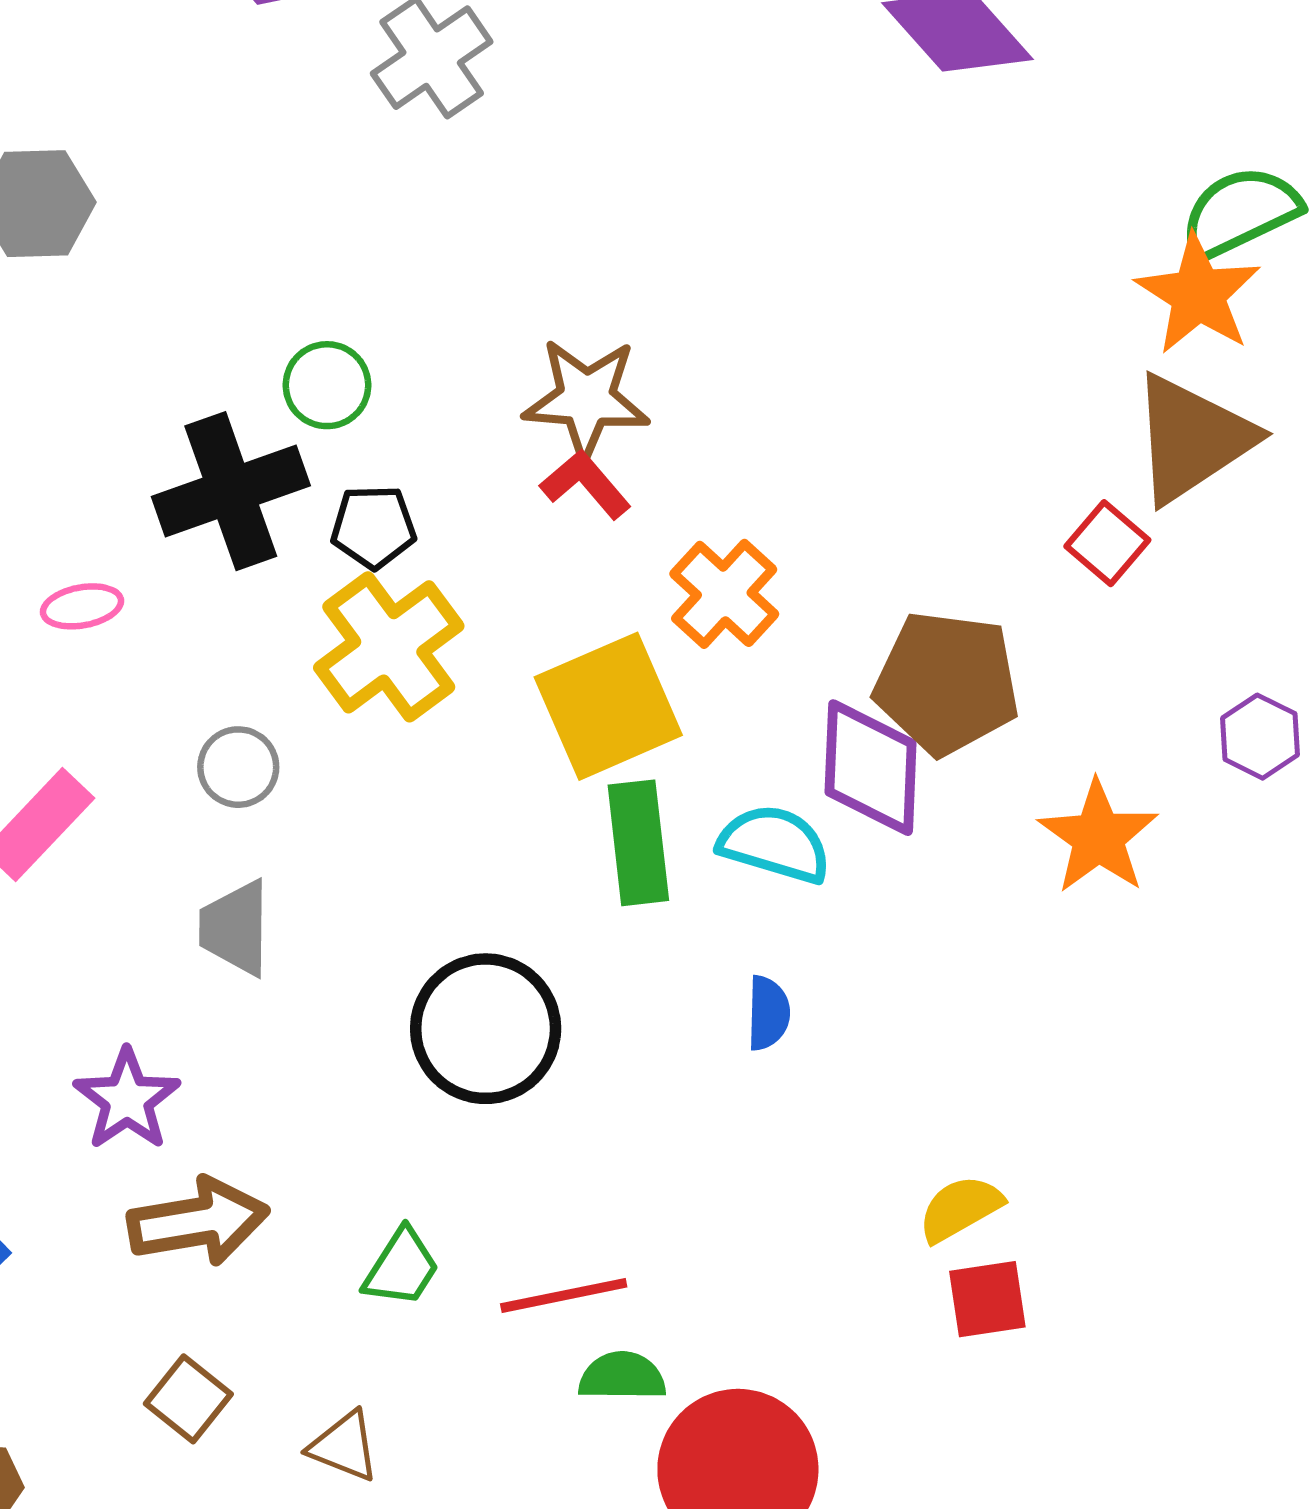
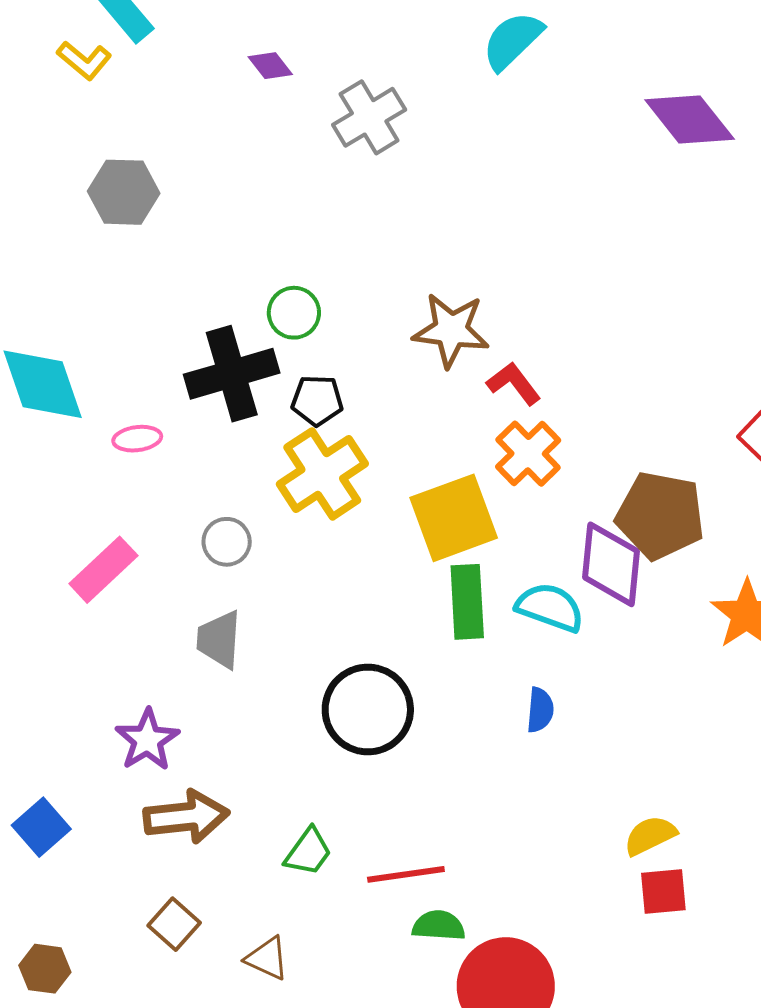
red L-shape: (586, 484) -> (514, 383), moved

